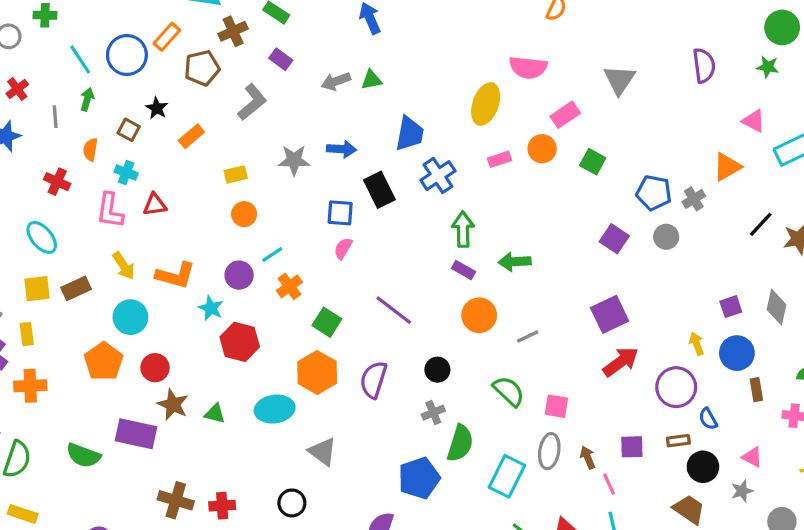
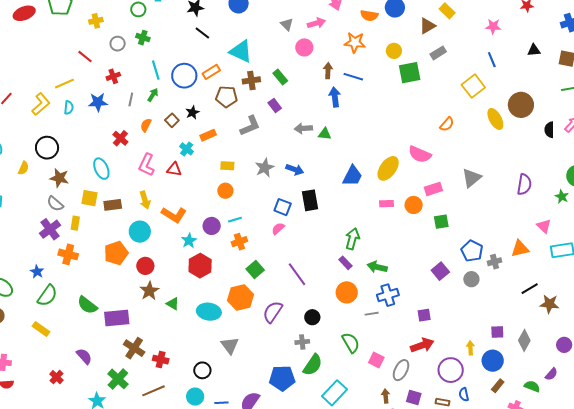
blue trapezoid: (410, 134) -> (352, 176), moved
gray star: (294, 160) -> (265, 168), turned 30
green square: (593, 162) -> (441, 222), turned 35
cyan cross: (126, 173) -> (187, 149), moved
blue cross: (438, 176) -> (388, 295), moved
purple square: (610, 314) -> (424, 315), size x0.6
brown rectangle: (756, 390) -> (498, 386), turned 32
purple rectangle: (136, 434) -> (117, 318), moved, turned -35
gray ellipse: (549, 451) -> (401, 370), moved

